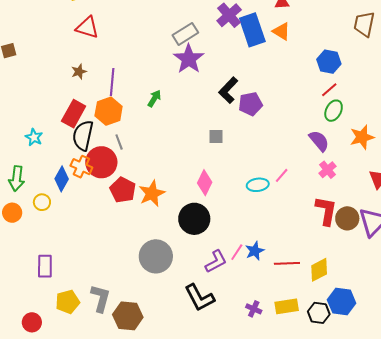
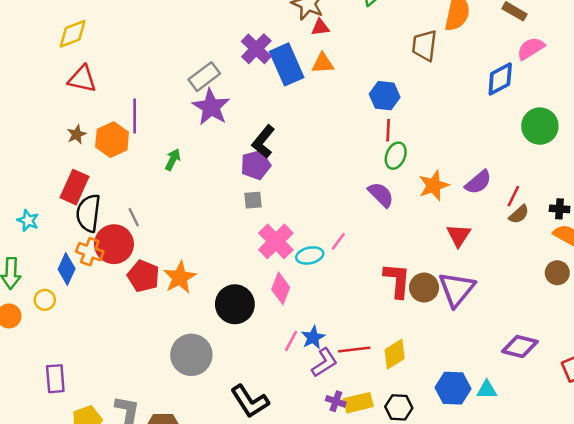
orange triangle: (281, 31) -> (323, 63), turned -30
purple line: (112, 82) -> (135, 116), moved
red line: (329, 90) -> (388, 130), turned -42
purple pentagon: (250, 104) -> (256, 165), moved
orange hexagon: (109, 111) -> (112, 140), moved
pink cross: (328, 170) -> (276, 241), moved, size x1.6
pink diamond: (205, 183) -> (281, 288), moved
purple L-shape: (216, 261) -> (324, 363), moved
blue hexagon: (342, 301) -> (453, 388), moved
purple cross: (254, 309) -> (336, 401), moved

